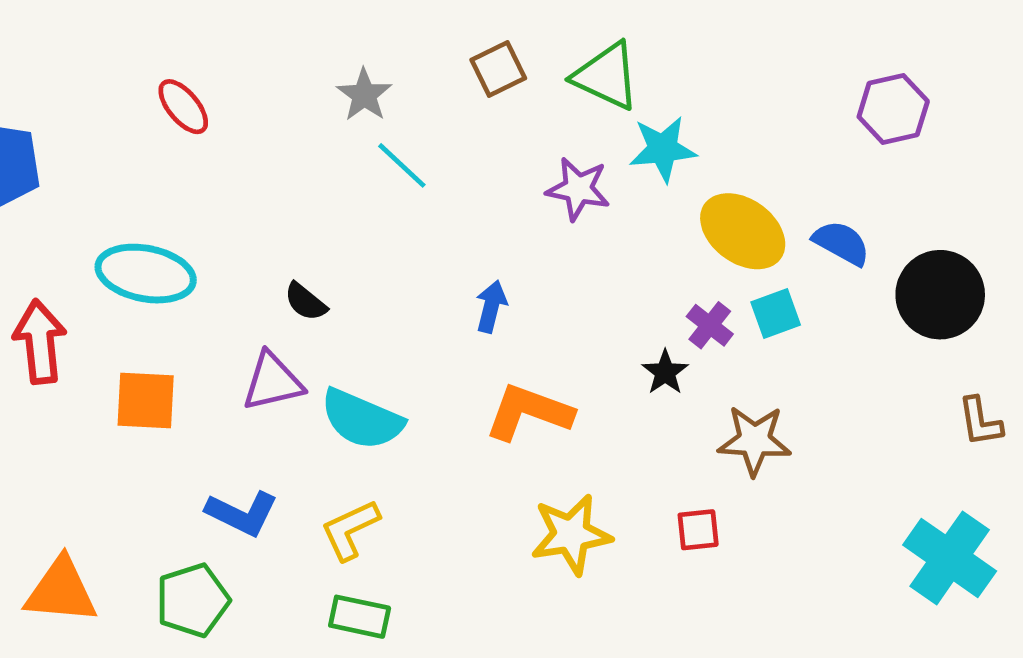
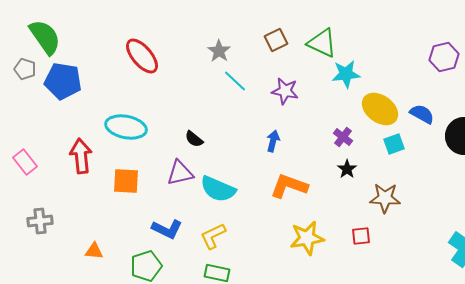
red ellipse: (183, 107) -> (142, 56), size x1.5
purple star: (578, 189) -> (285, 91), moved
purple cross: (710, 325) -> (343, 137), moved
orange triangle: (61, 591) -> (94, 251), moved, size x0.6

